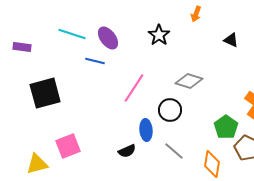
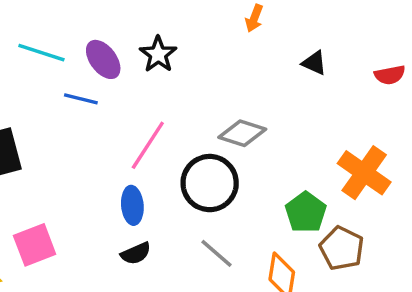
black star: (159, 35) -> (158, 54), moved
black circle: (170, 110) -> (210, 183), size x1.4
blue ellipse: (146, 130) -> (132, 205), moved

